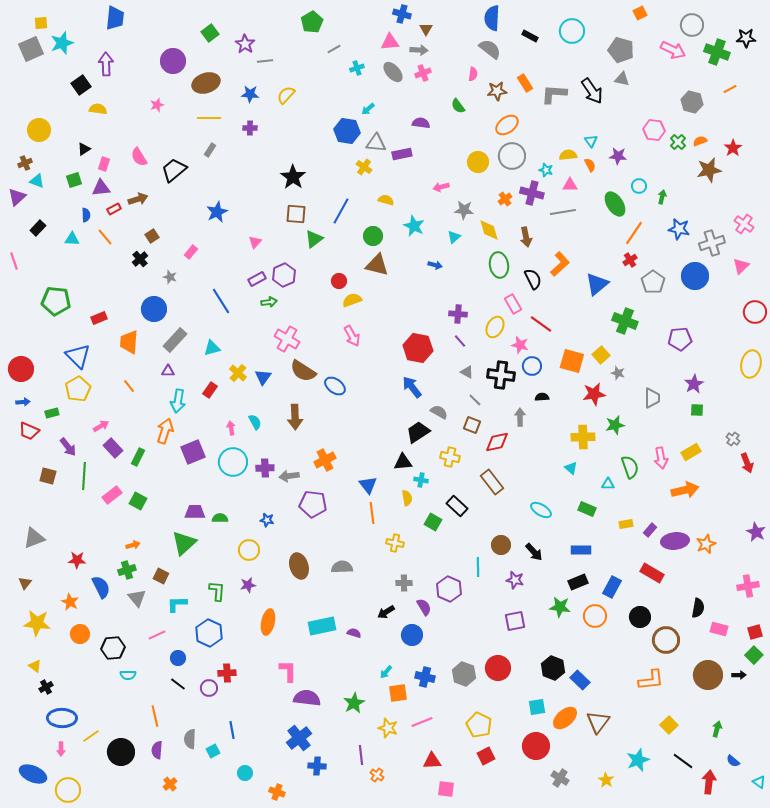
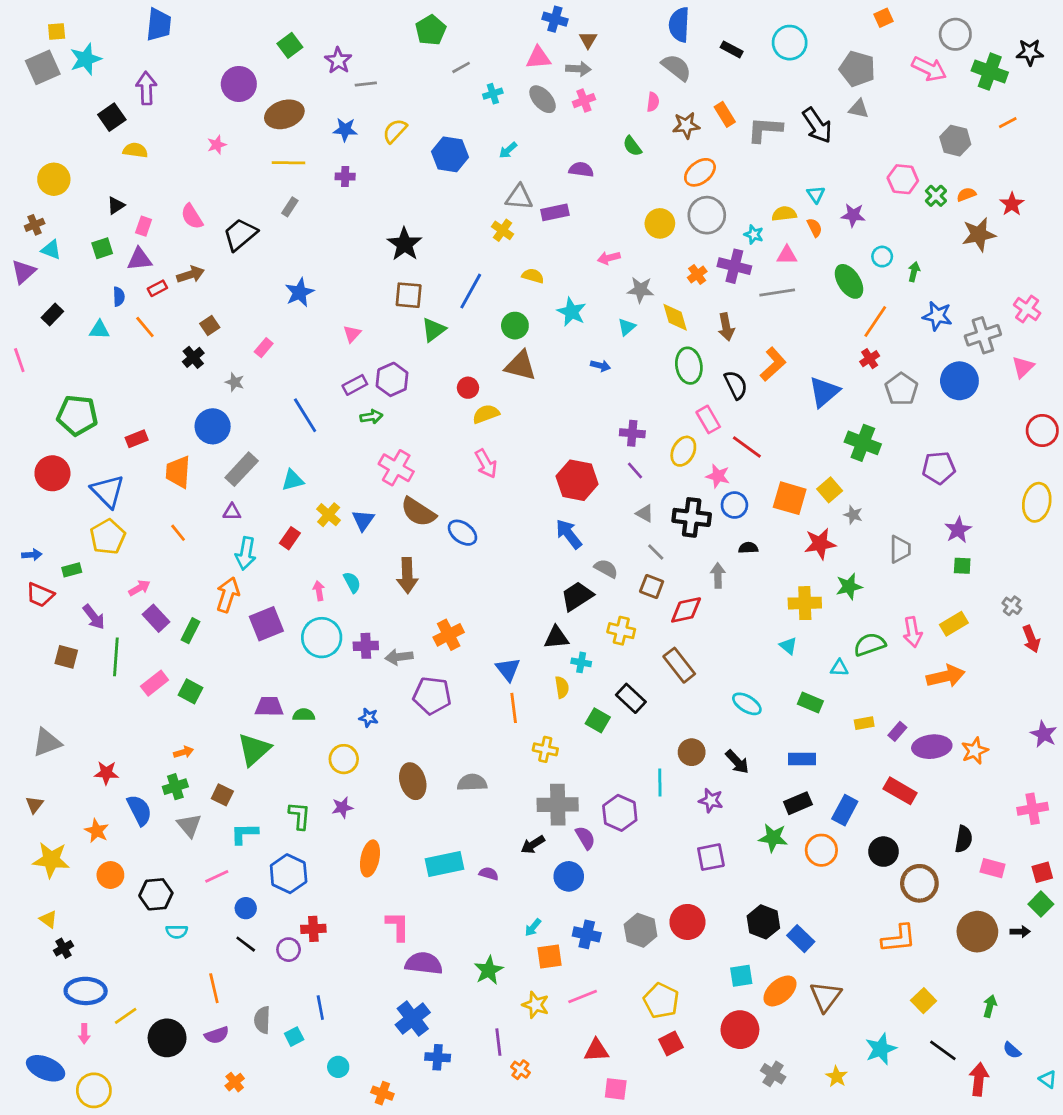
blue hexagon: (347, 131) -> (450, 154), moved
red circle: (21, 369) -> (52, 473), moved
green semicircle: (630, 467) -> (870, 644), turned -90
gray cross: (404, 583) -> (558, 805), size x1.8
purple semicircle: (157, 750) -> (217, 1035), turned -114

